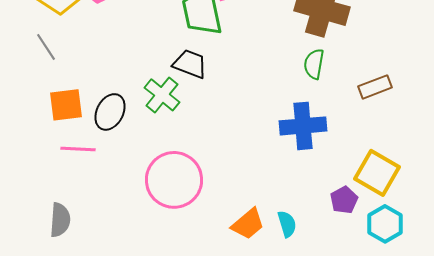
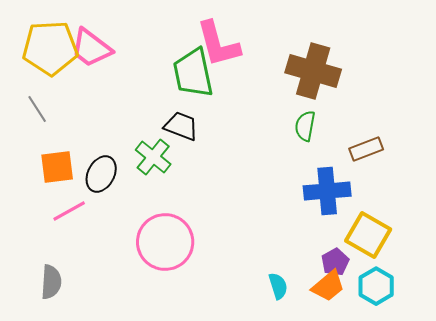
blue cross: (303, 126) -> (327, 191), moved
pink line: (78, 149) -> (69, 211), turned -32
orange trapezoid: (248, 224) -> (328, 286), moved

